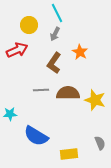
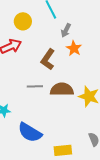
gray arrow: (55, 34) -> (66, 30), moved

